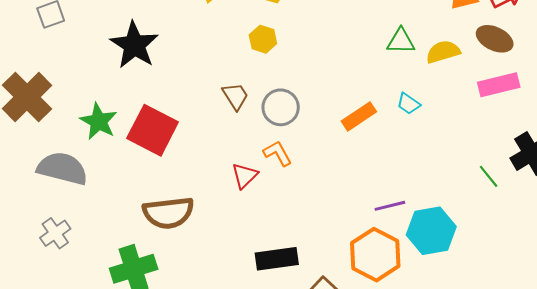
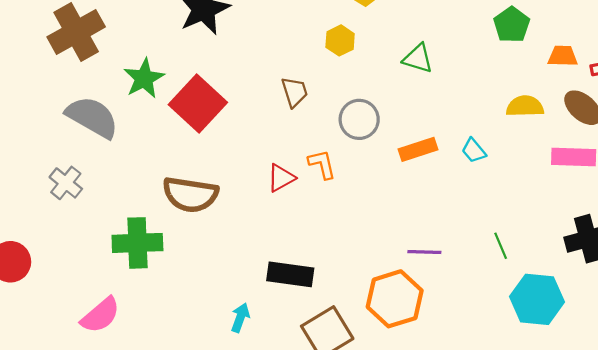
green triangle: (401, 41) -> (418, 58), moved
gray circle: (281, 107) -> (359, 119), moved
green line: (489, 176) -> (501, 246), moved
cyan hexagon: (431, 231) -> (537, 299), moved
gray cross: (55, 233) -> (66, 183), turned -32

